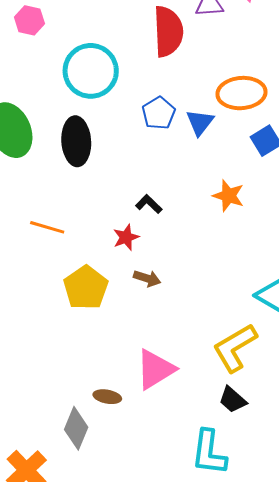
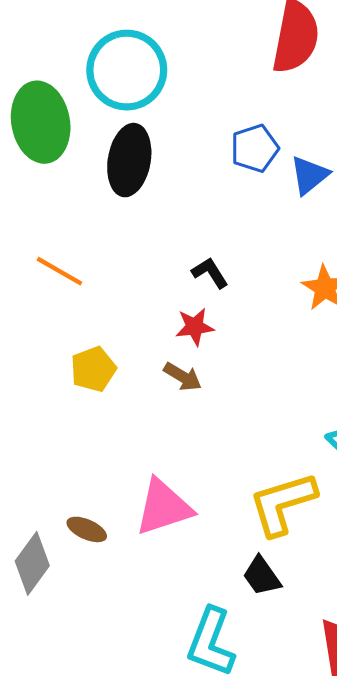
cyan circle: (91, 71) -> (127, 70), moved
red star: (126, 237) -> (195, 327), moved
yellow pentagon: (86, 288) -> (93, 369), size x0.7

